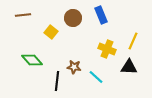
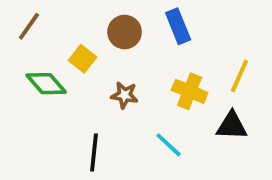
brown line: (23, 15) -> (29, 26), turned -49
green diamond: (32, 60) -> (46, 84), moved
brown star: (74, 67) -> (125, 95), moved

